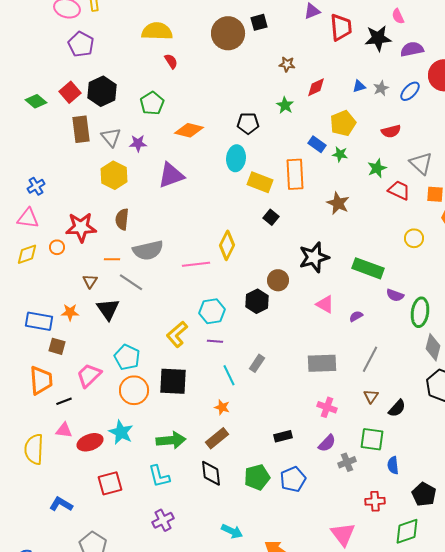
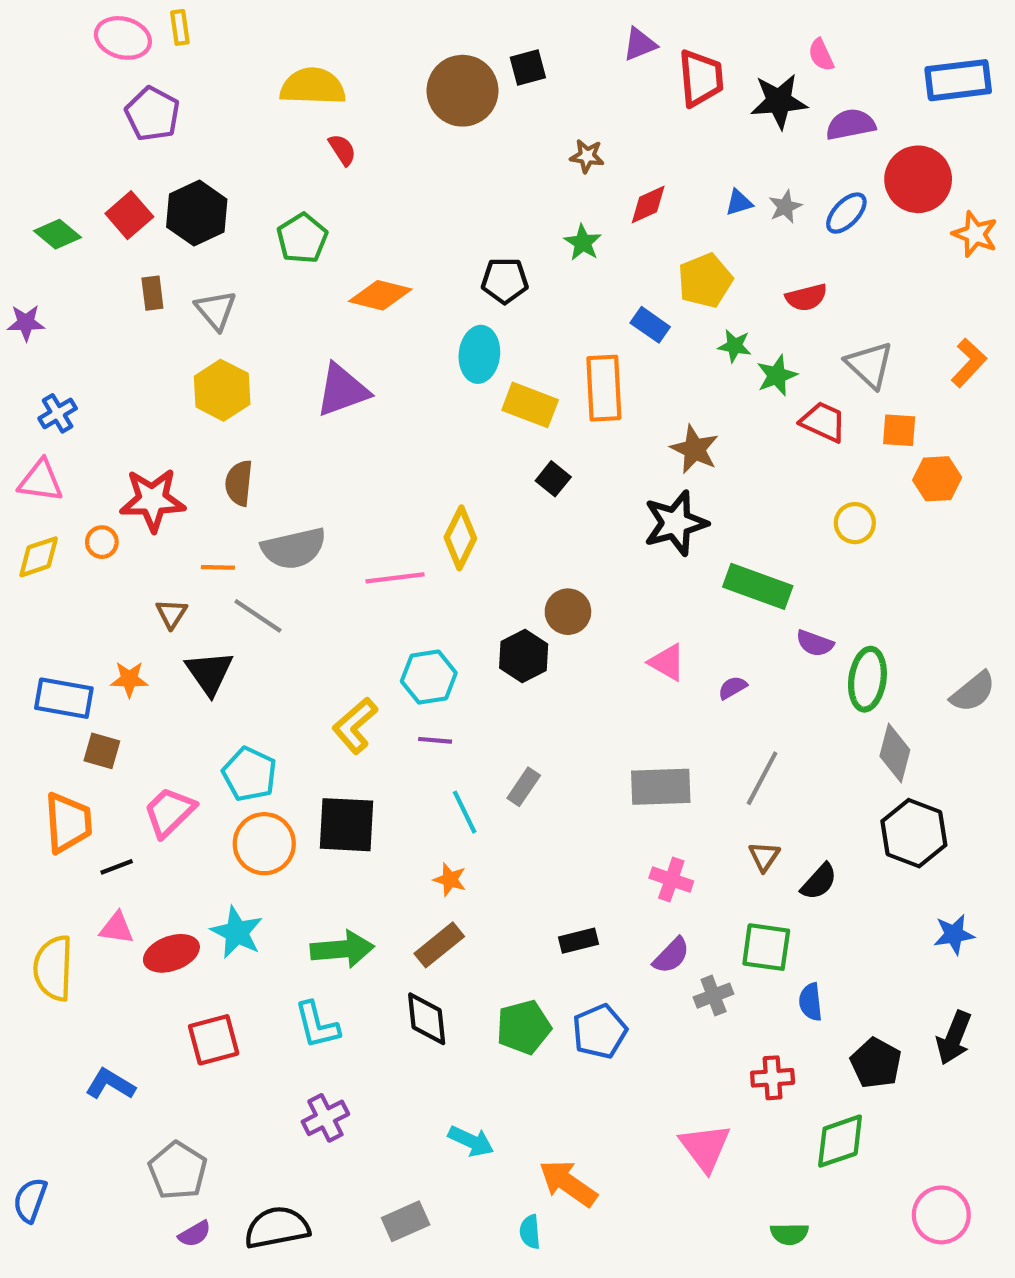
brown rectangle: (81, 129) -> (152, 293), size x0.6
purple star: (138, 143) -> (26, 323), moved
green star: (340, 154) -> (735, 346), moved
black star: (314, 257) -> (676, 523), moved

